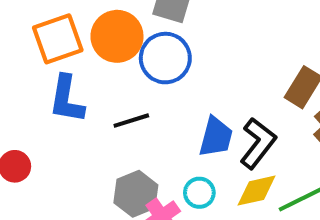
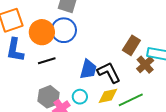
orange circle: (117, 36) -> (42, 32), moved
black L-shape: (258, 143) -> (109, 73), turned -65

